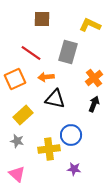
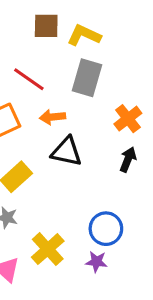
yellow L-shape: (90, 25) -> (84, 35), moved
blue circle: (71, 135) -> (106, 229), moved
yellow cross: (49, 149) -> (48, 249), moved, turned -35

